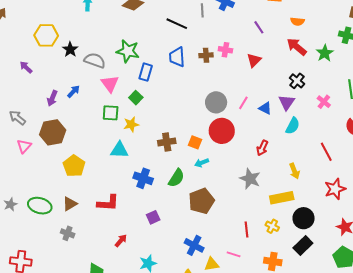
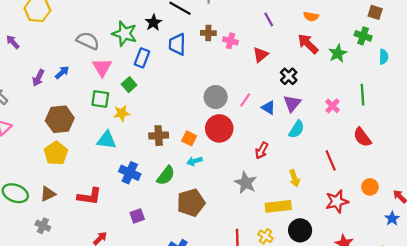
black star: (70, 49) -> (153, 23), moved
brown cross: (206, 55) -> (208, 33), moved
black cross: (297, 81) -> (289, 76), moved
brown hexagon: (53, 132) -> (60, 119), moved

